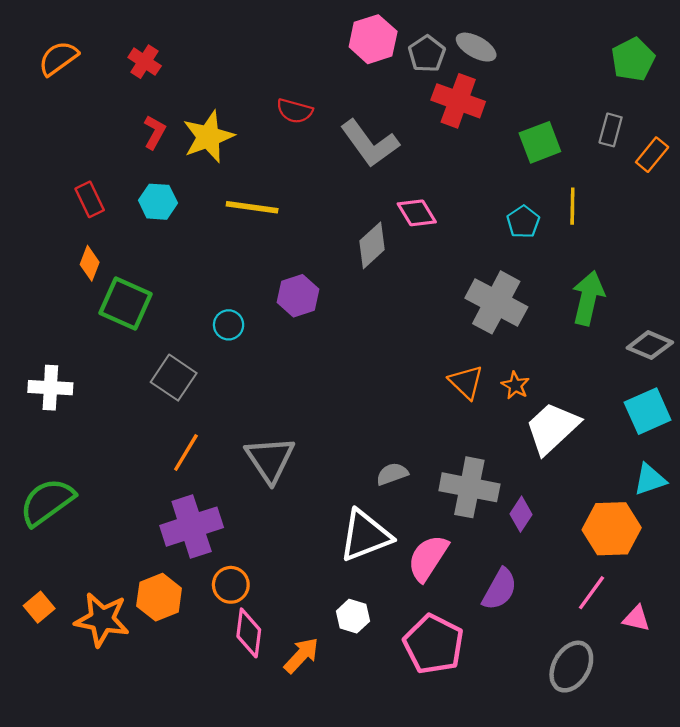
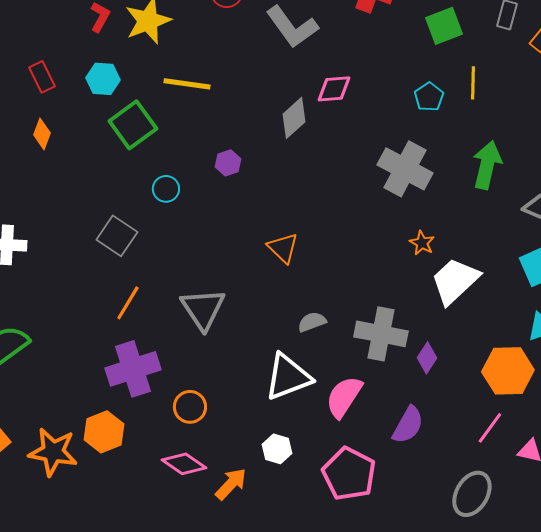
pink diamond: (417, 213) -> (334, 89), turned -63
purple hexagon: (298, 296) -> (228, 163), size x0.7
green square: (125, 304) -> (133, 125), moved, turned 30
orange triangle: (466, 382) -> (283, 248), moved
orange circle: (231, 585) -> (190, 407), moved
pink diamond: (249, 633) -> (184, 464), turned -63

